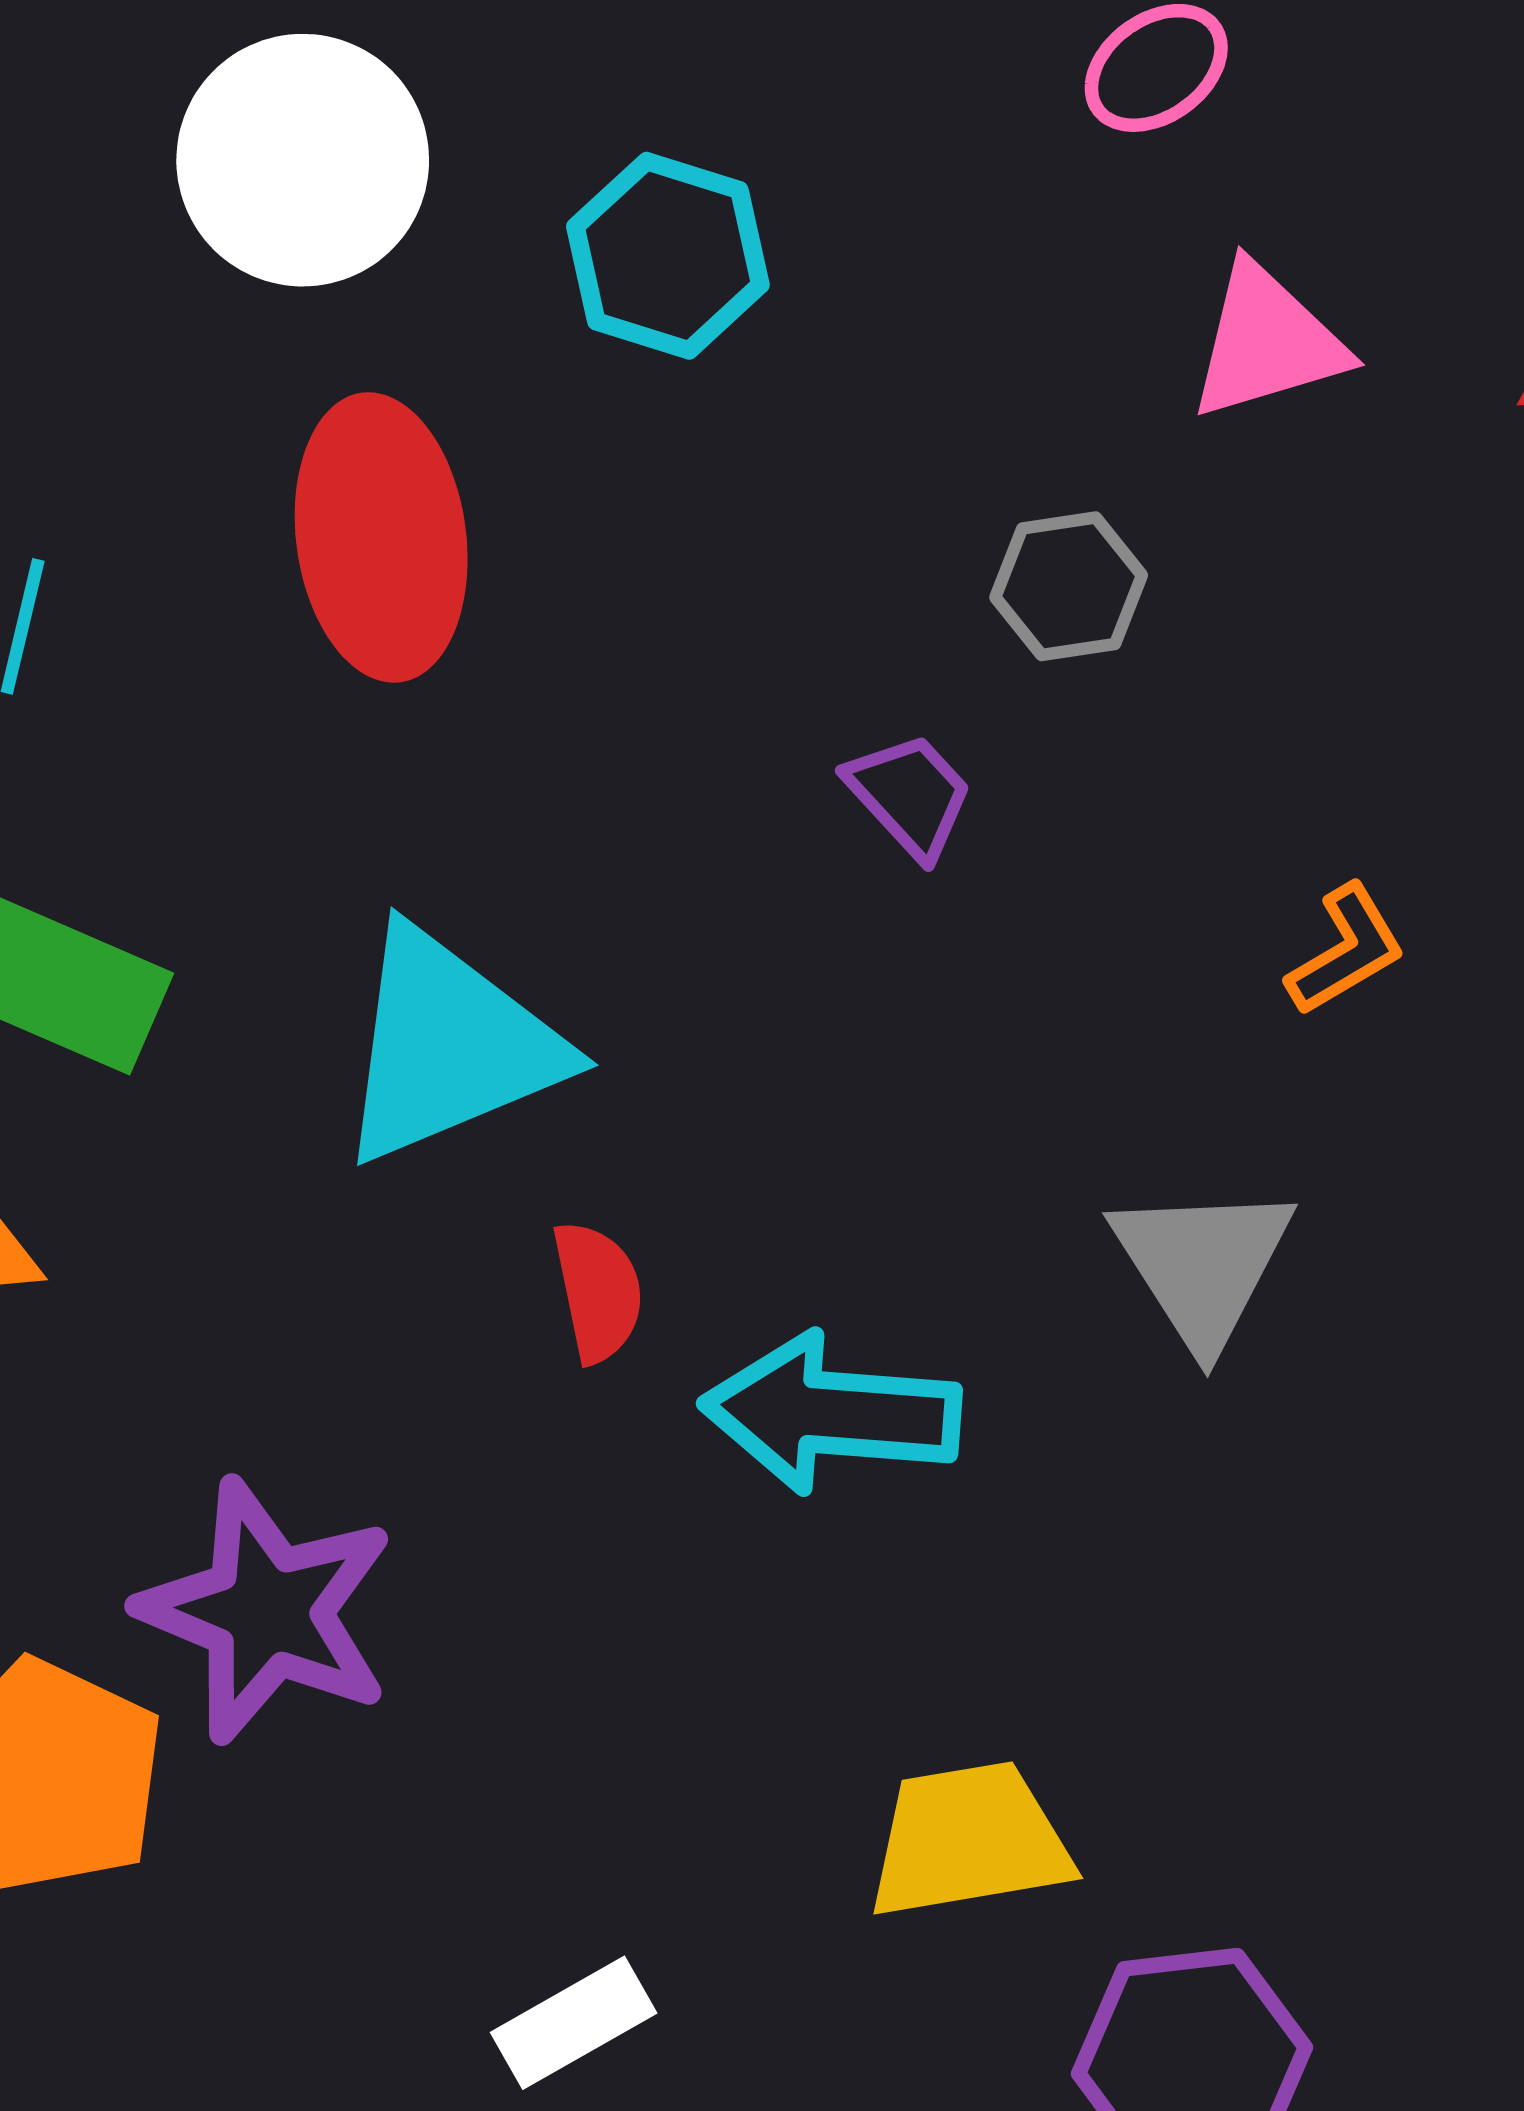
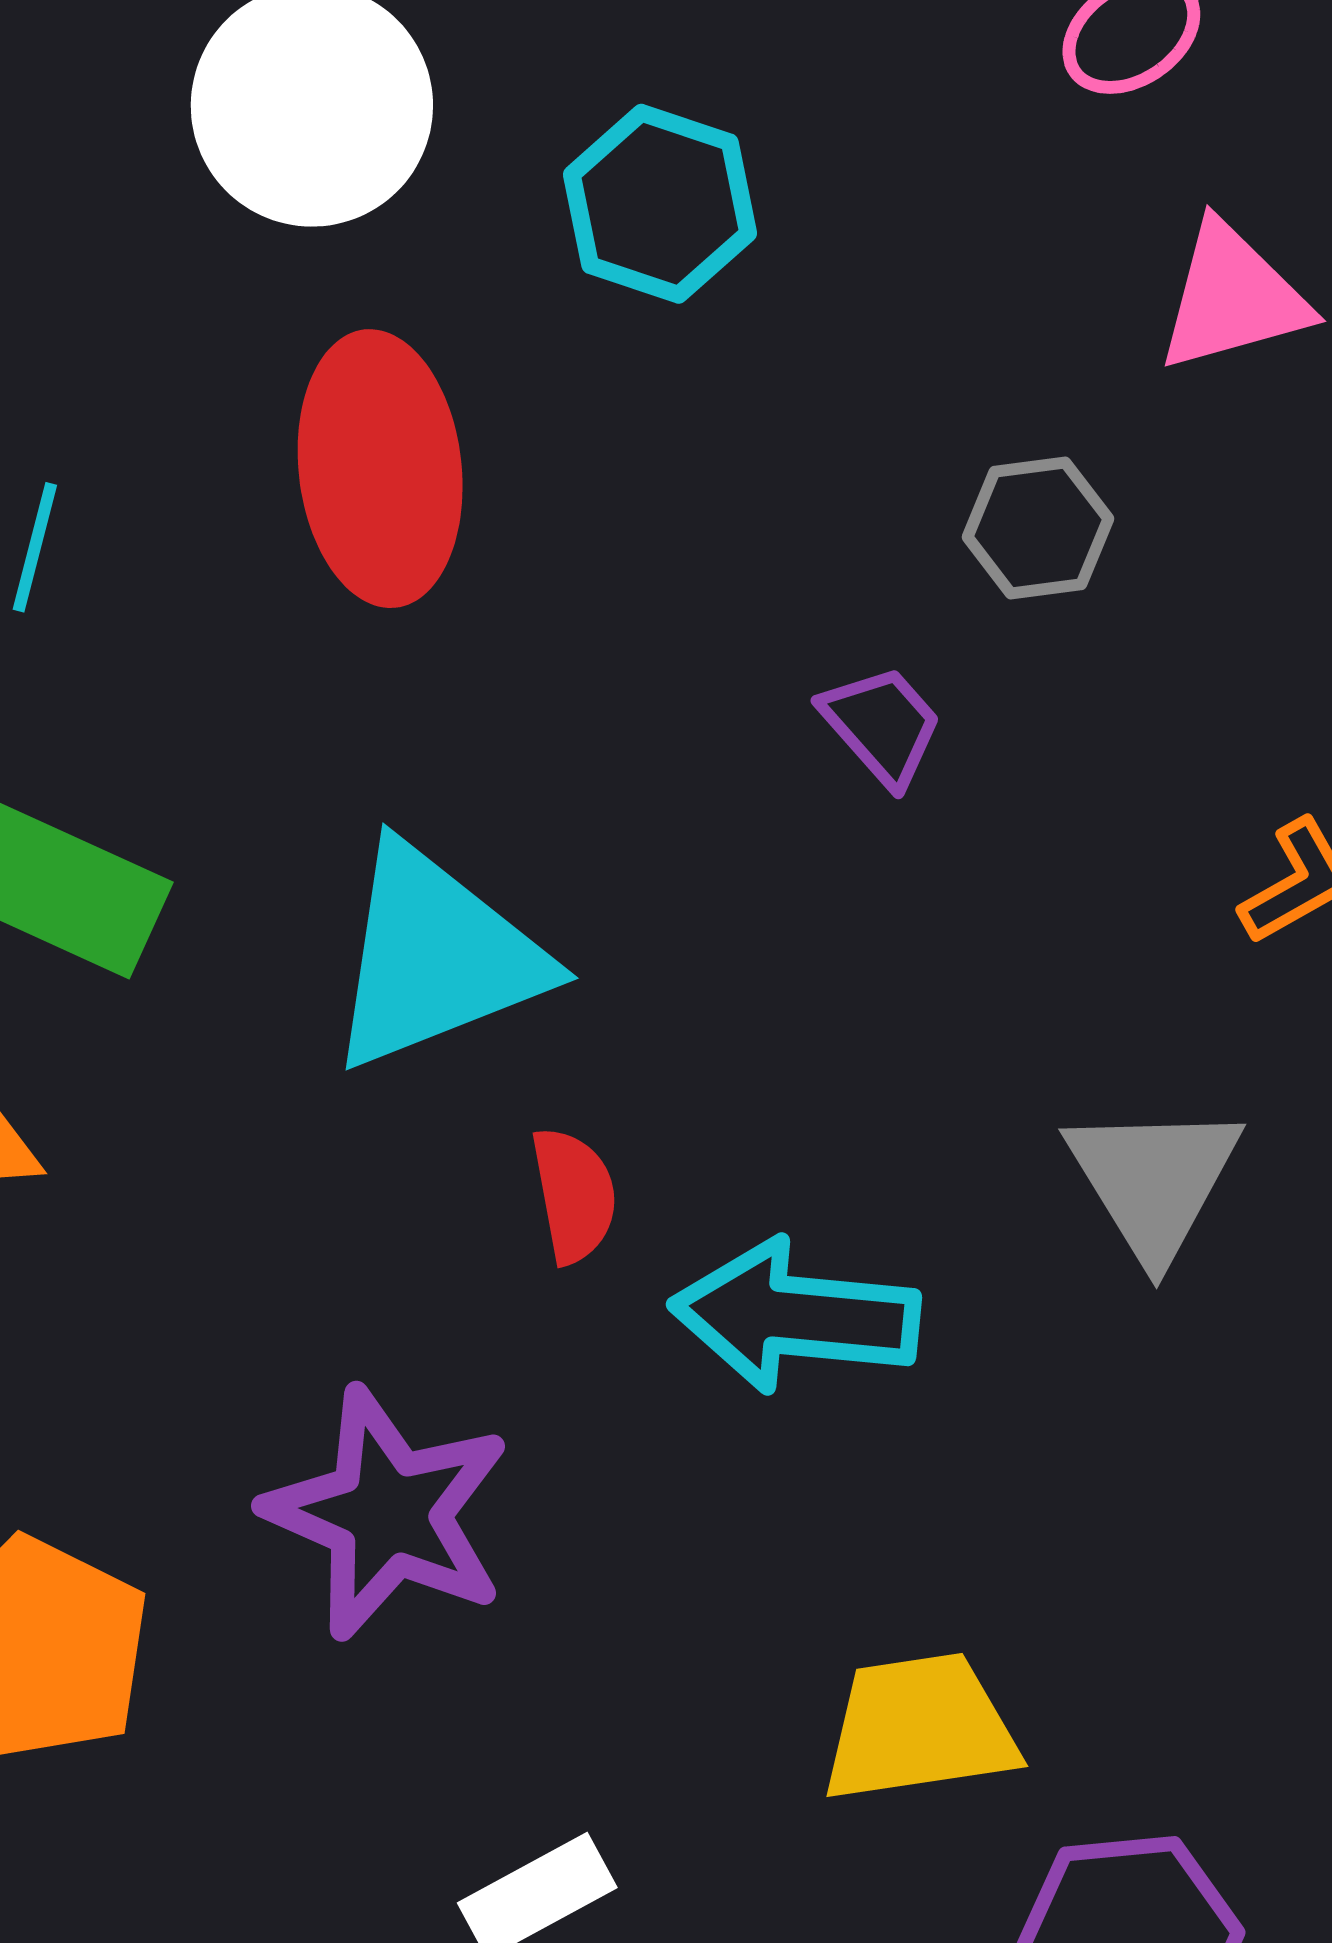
purple star: (267, 1611) -> (388, 1514), moved

